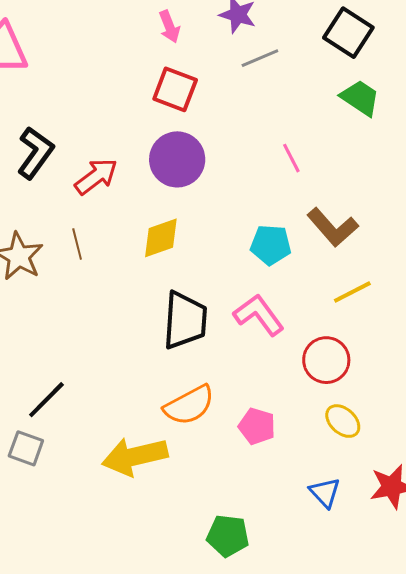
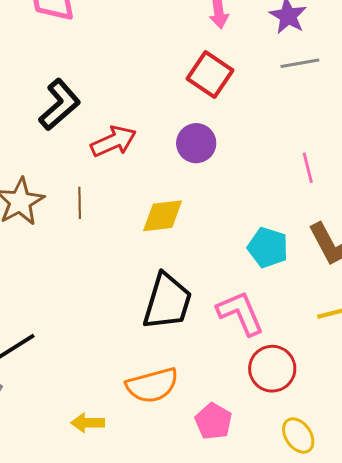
purple circle: (177, 159) -> (196, 143), size x0.7
red circle: (326, 360) -> (272, 369), moved
yellow arrow: (135, 456) -> (88, 423), size x0.5

